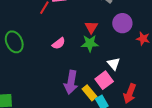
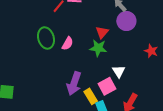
purple circle: (122, 23) -> (126, 21), moved
green ellipse: (14, 42) -> (46, 38), moved
pink semicircle: (59, 43) -> (68, 43), turned -32

